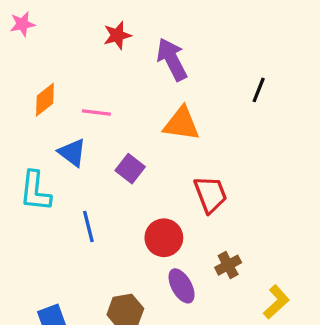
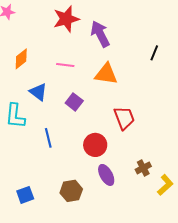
red star: (117, 35) -> (66, 19), size x1.5
pink line: (96, 112) -> (65, 65), moved
brown cross: (228, 265) -> (143, 168), moved

